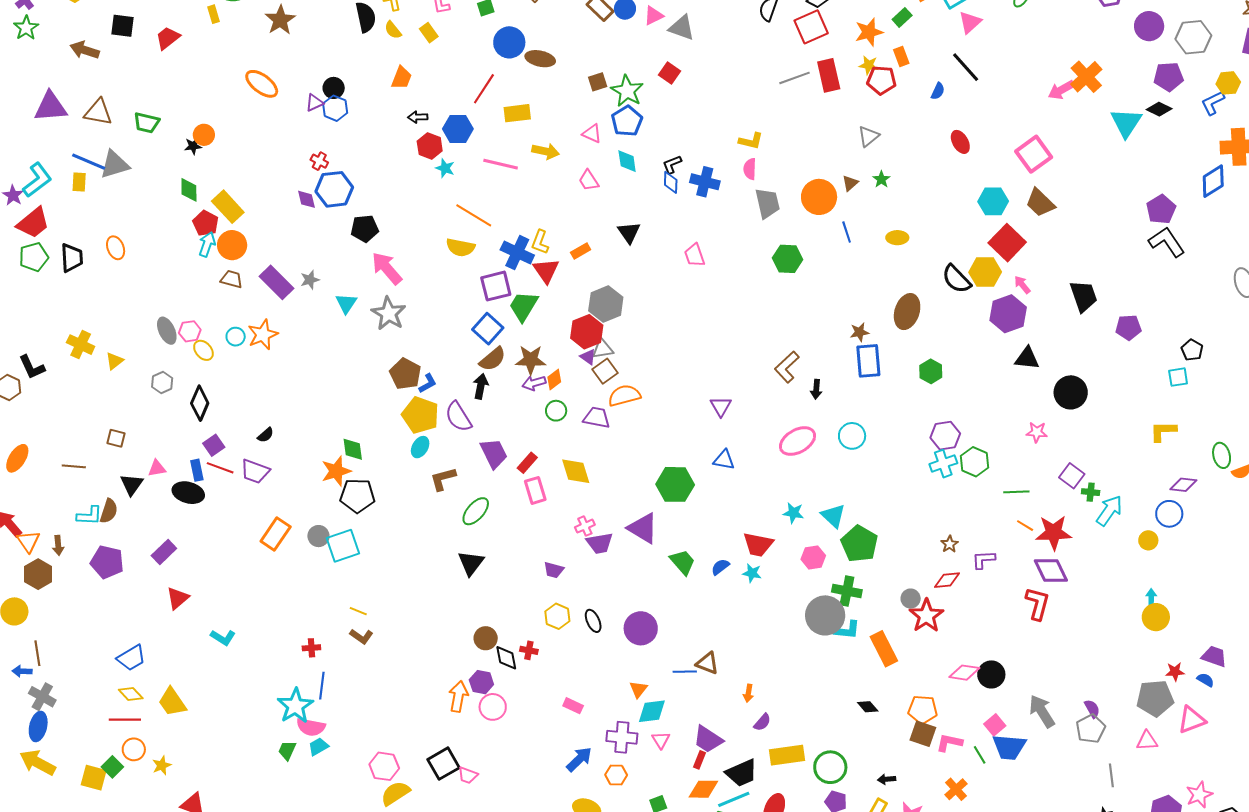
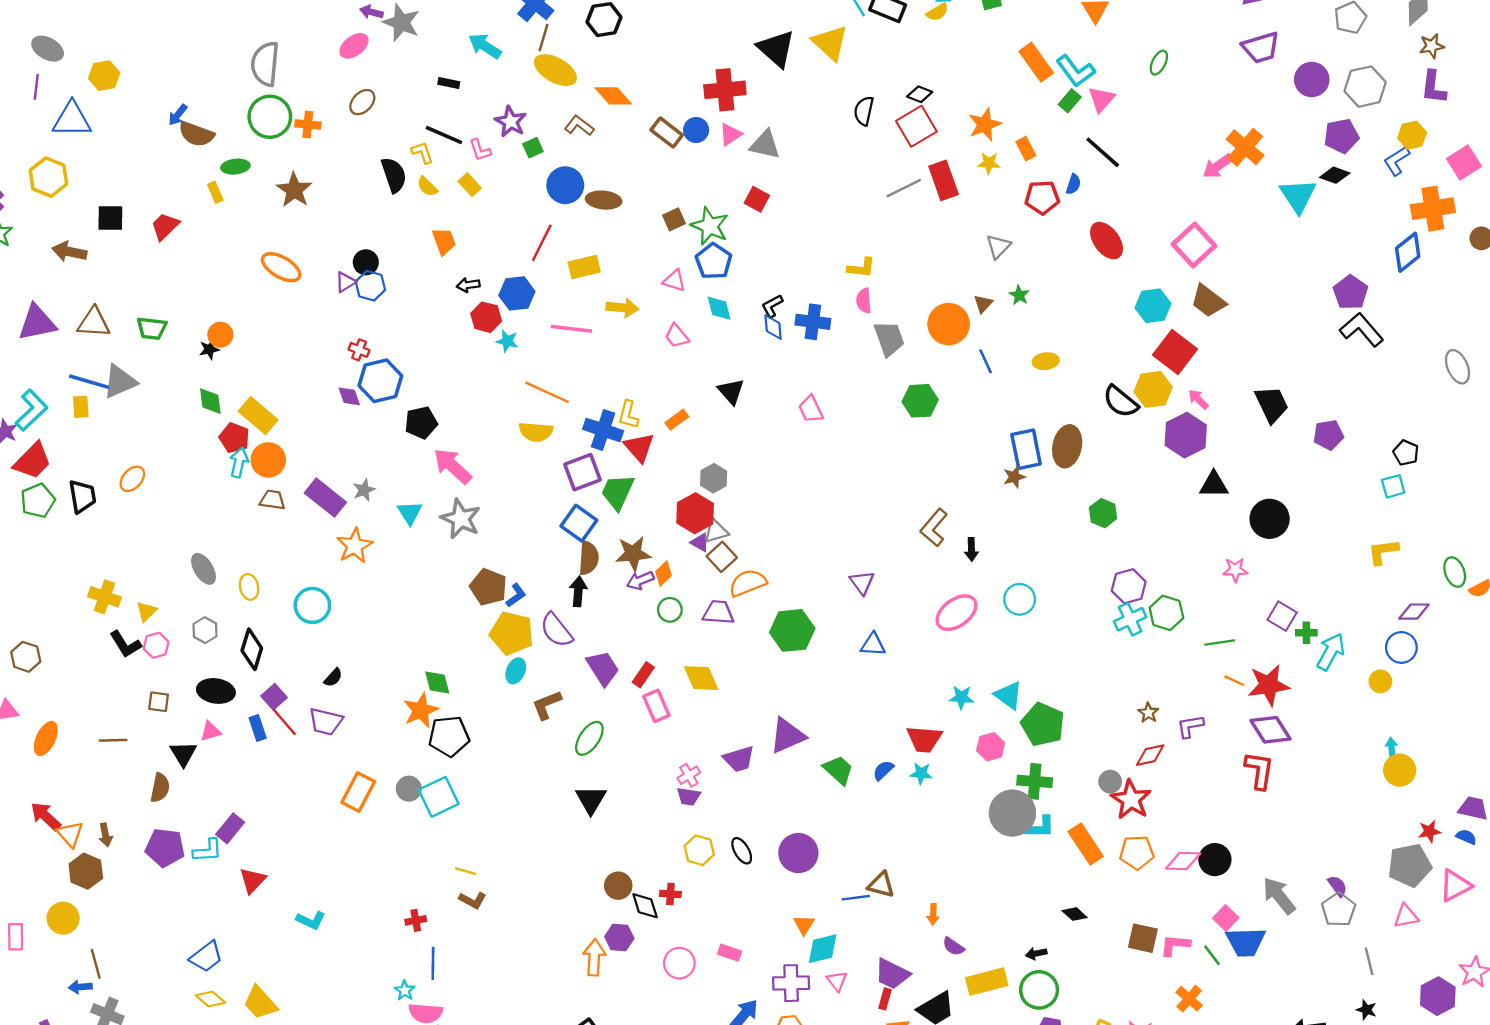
green rectangle: (902, 17) -> (1070, 101), moved
orange trapezoid: (401, 78) -> (444, 241), turned -35
red pentagon: (882, 80) -> (1042, 197), moved
red ellipse: (960, 142) -> (1107, 241), size x1.4
orange ellipse: (116, 248) -> (132, 479), turned 70
gray hexagon: (606, 304) -> (714, 478), size x0.7
pink hexagon: (190, 331) -> (156, 645), moved
orange star: (263, 335) -> (355, 546), moved
cyan circle: (236, 337) -> (312, 605), moved, size x1.6
yellow ellipse: (203, 350) -> (249, 587), turned 35
brown semicircle: (493, 359) -> (589, 558), turned -40
blue rectangle: (868, 361) -> (1026, 449), moved
black L-shape: (32, 367) -> (125, 644), moved
red line: (220, 468) -> (284, 722), turned 36
green hexagon: (675, 484) -> (792, 630), moved
black ellipse: (188, 493) -> (216, 691), moved
cyan L-shape: (89, 516) -> (208, 851), moved
pink cross: (585, 526) -> (689, 775), moved
purple triangle: (643, 528) -> (787, 736), turned -48
cyan star: (295, 706) -> (405, 990), size x0.5
pink circle: (493, 707) -> (679, 963), moved
orange pentagon: (923, 710) -> (1137, 852), moved
purple semicircle: (762, 722) -> (953, 946), turned 90
black arrow: (887, 779) -> (1036, 953), moved

